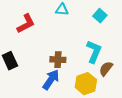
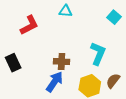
cyan square: (100, 16) -> (114, 17), moved
brown semicircle: (106, 69) -> (113, 81), moved

